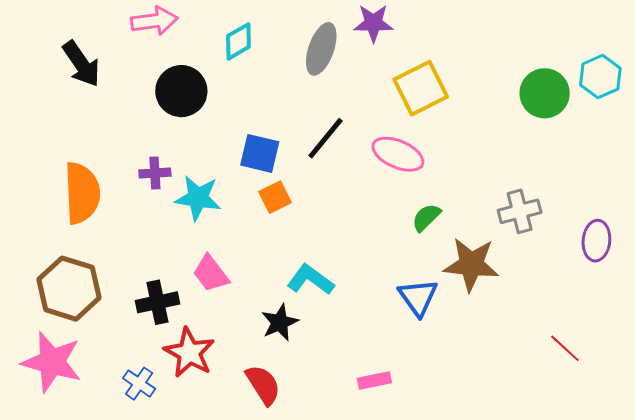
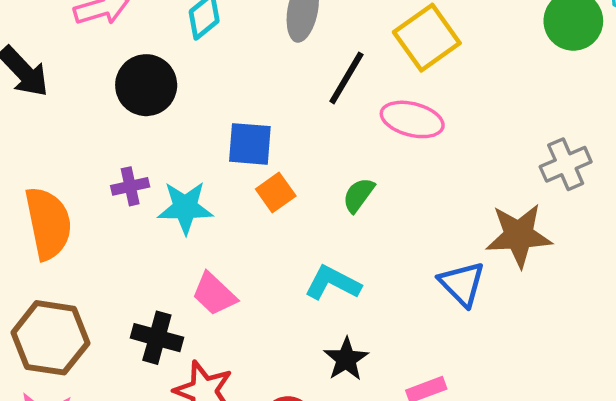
black line: (325, 138) -> (346, 78), moved
green semicircle: (426, 217) -> (359, 195), moved
black cross: (157, 302) -> (157, 338), turned 36
black star: (280, 322) -> (346, 359), moved

